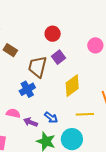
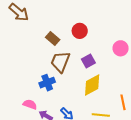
brown rectangle: (10, 50) -> (53, 39), moved
purple square: (59, 57) -> (88, 61), moved

